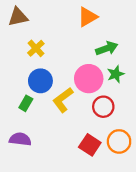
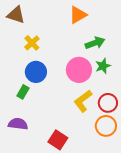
brown triangle: (18, 17) -> (16, 15), turned 30
yellow L-shape: (63, 100) -> (83, 101), moved
red circle: (103, 107) -> (108, 103), moved
red square: (90, 145) -> (58, 140), moved

